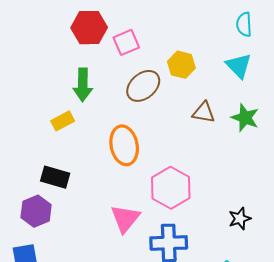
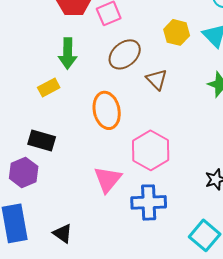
yellow hexagon: (181, 65) -> (177, 32), moved
brown triangle: (204, 112) -> (157, 79), moved, turned 35

